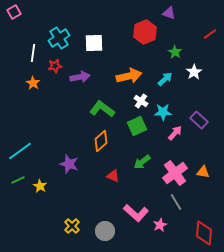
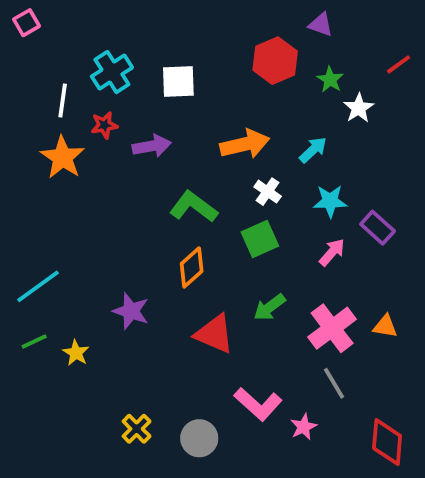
green star: (175, 52) -> (330, 80), moved
white star: (194, 72) -> (359, 108), moved
orange star: (33, 83) -> (63, 157), size x1.6
cyan star: (163, 112) -> (330, 201), moved
red triangle: (113, 176) -> (214, 334), size x1.6

